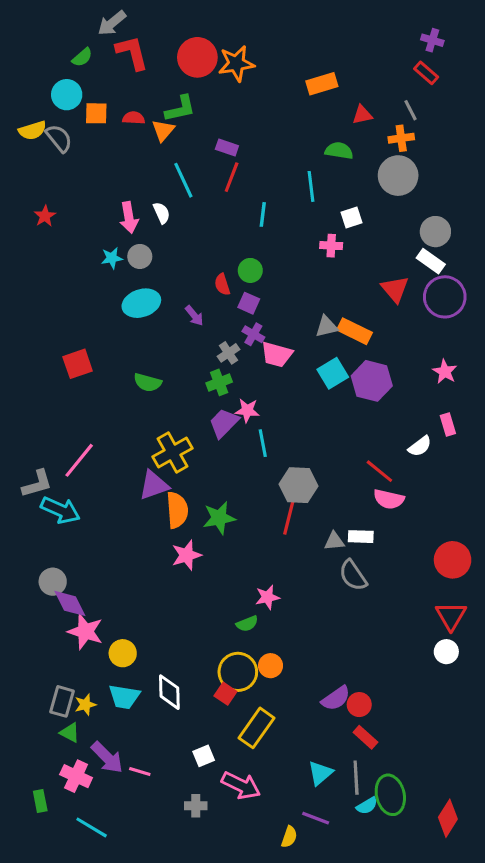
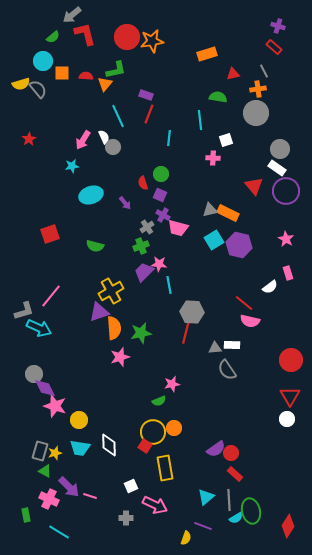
pink arrow: (129, 218) -> (83, 140), turned 42
gray circle: (140, 256) -> (113, 147), moved
yellow rectangle: (257, 728) -> (165, 468), turned -45

